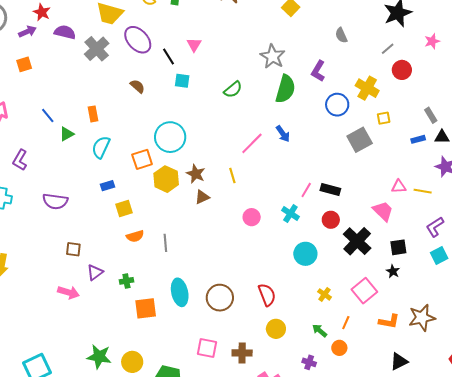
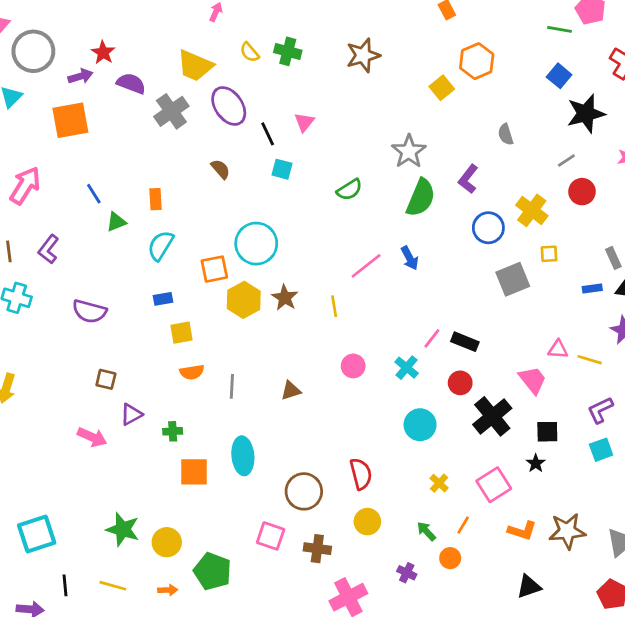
orange square: (24, 64) -> (70, 120), size x1.8
brown triangle: (202, 197) -> (291, 391), moved
brown circle: (220, 298) -> (304, 491), moved

